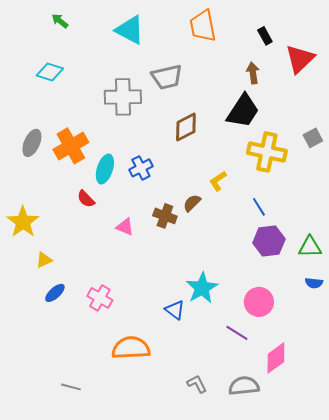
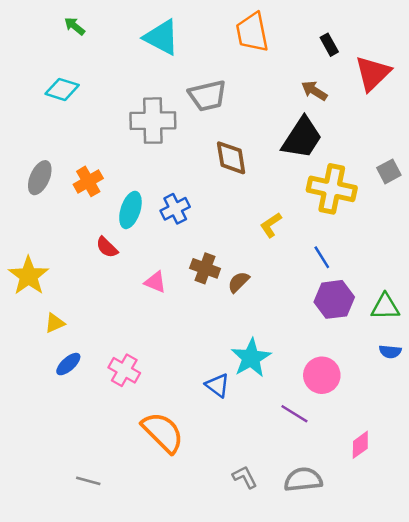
brown arrow: (253, 73) -> (314, 91), turned -50
brown diamond: (186, 127) -> (231, 158), turned -72
orange cross: (71, 146) -> (88, 181), size x0.7
brown semicircle: (192, 203) -> (239, 282), moved
orange semicircle: (131, 348) -> (163, 432), turned 48
pink diamond: (276, 358) -> (360, 445), moved, size x0.7

